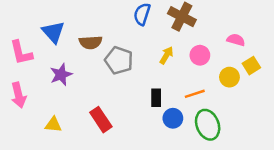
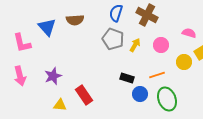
brown semicircle: (91, 42) -> (75, 20), moved
gray pentagon: (119, 60) -> (113, 39), moved
purple star: (61, 75) -> (53, 76), moved
black rectangle: (156, 98) -> (127, 78), turned -72
yellow triangle: (53, 125) -> (60, 105), moved

